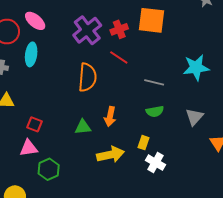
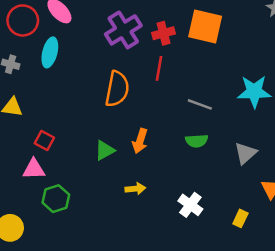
red line: (119, 57) -> (159, 68), turned 60
green triangle: (83, 127) -> (105, 150), turned -30
yellow rectangle: (144, 143) -> (240, 218), moved
yellow arrow: (111, 155) -> (135, 189), size x0.6

